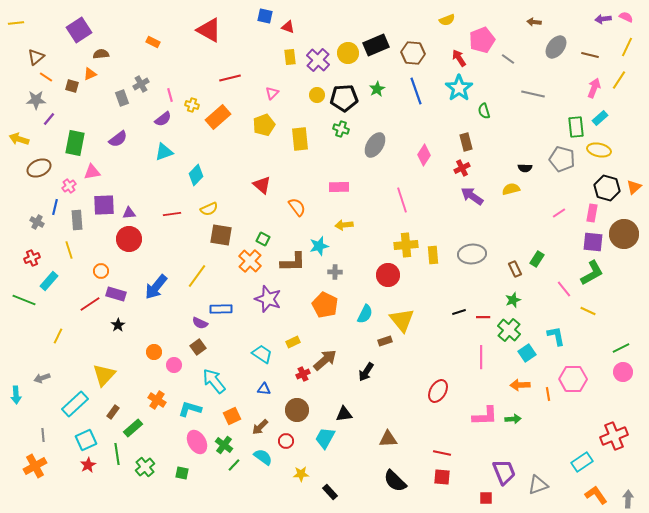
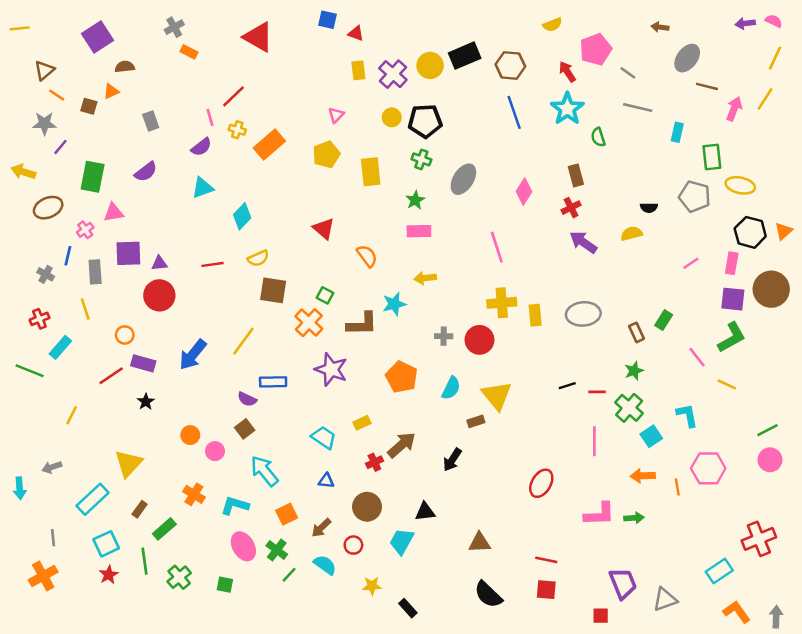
brown line: (590, 55) -> (707, 86), moved
red line: (230, 78) -> (234, 96), moved, turned -30
gray cross: (141, 84) -> (174, 27), moved
green star: (377, 89) -> (415, 200), moved
gray line: (533, 94) -> (638, 107), moved
cyan rectangle: (600, 118) -> (677, 132), moved, turned -35
gray cross: (335, 272) -> (444, 336), moved

